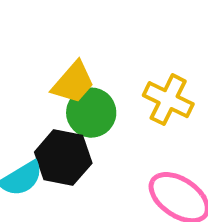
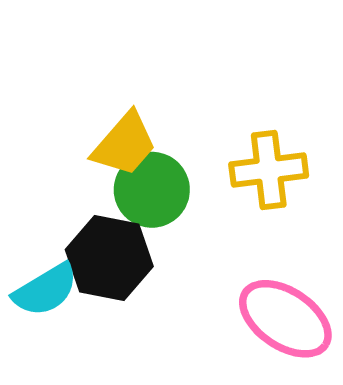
yellow cross: (168, 100) -> (269, 170), turned -33

